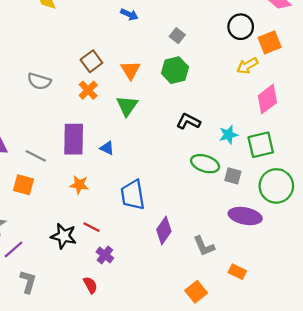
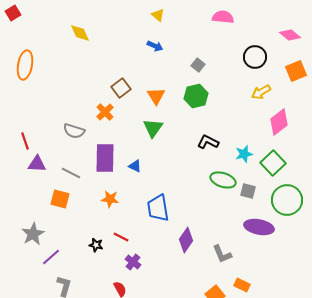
orange square: (270, 42) -> (296, 71), moved
gray semicircle: (39, 81) -> (74, 131), moved
orange cross: (88, 90) -> (105, 112), moved
green square: (261, 145) -> (273, 163), turned -30
black star: (64, 236) -> (96, 245), size x0.6
orange rectangle: (237, 272) -> (242, 285), moved

